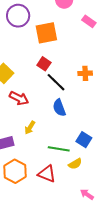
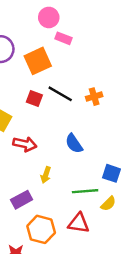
pink rectangle: (89, 21) -> (64, 38), moved
red square: (44, 64) -> (34, 98), moved
black line: (56, 82) -> (60, 94), moved

